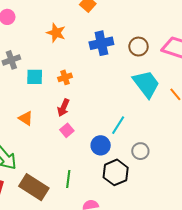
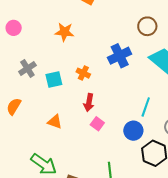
blue cross: (101, 43) -> (120, 56), moved
orange cross: (65, 77) -> (83, 73), turned -32

